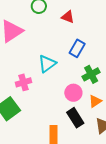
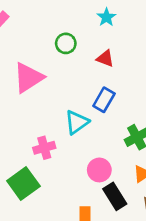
blue rectangle: (77, 48) -> (104, 100), moved
pink circle: (73, 93) -> (99, 170), moved

